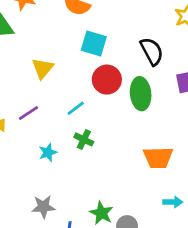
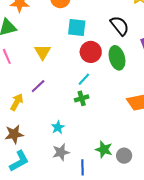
cyan line: (76, 108) -> (84, 79), moved
green cross: (84, 139) -> (82, 98), turned -32
cyan star: (48, 153) -> (58, 127), moved

